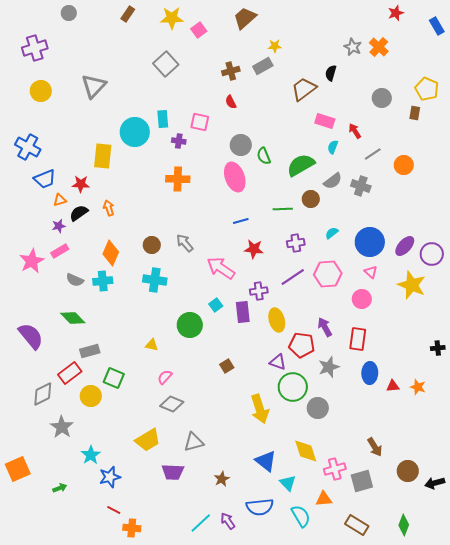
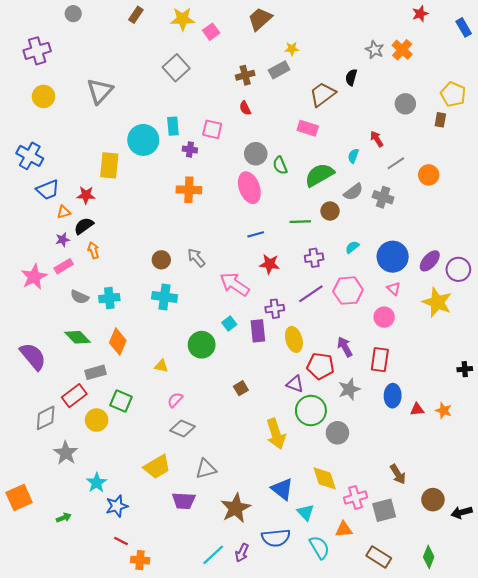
pink rectangle: (325, 121) -> (308, 128), moved
orange arrow: (109, 208) -> (93, 250), moved
orange diamond: (111, 253) -> (118, 342), moved
brown star: (222, 479) -> (236, 508), size x1.8
purple arrow: (228, 521) -> (242, 553), turned -120

